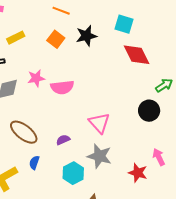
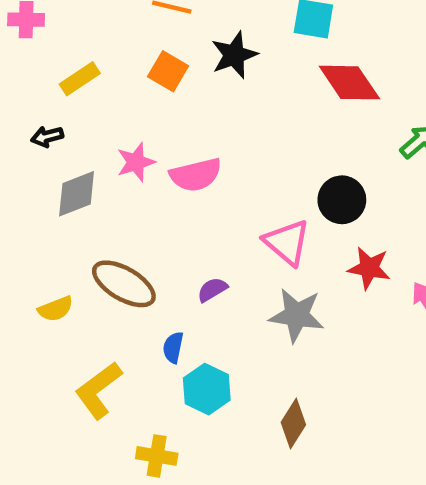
black circle: (149, 111) -> (342, 200), moved
blue semicircle: (34, 163) -> (173, 347), moved
cyan hexagon: (73, 173) -> (207, 389), moved
red star: (138, 173) -> (369, 268), moved

